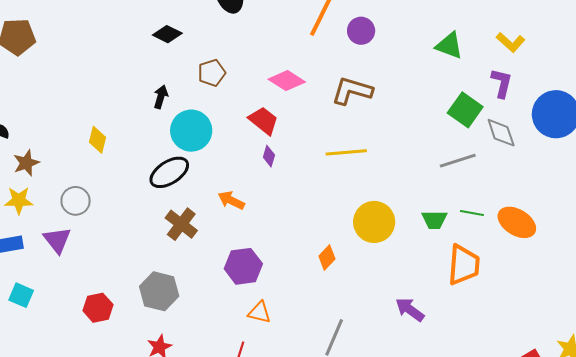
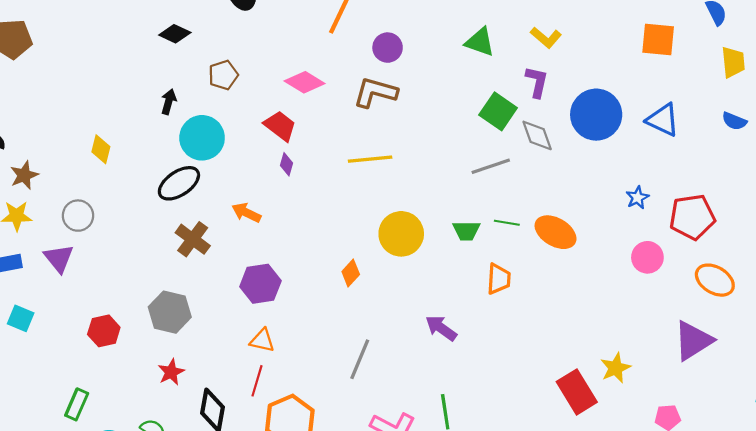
purple circle: (361, 31) -> (388, 48), moved
orange trapezoid: (464, 265) -> (499, 279), size x0.7
orange triangle: (259, 312) -> (262, 340), moved

